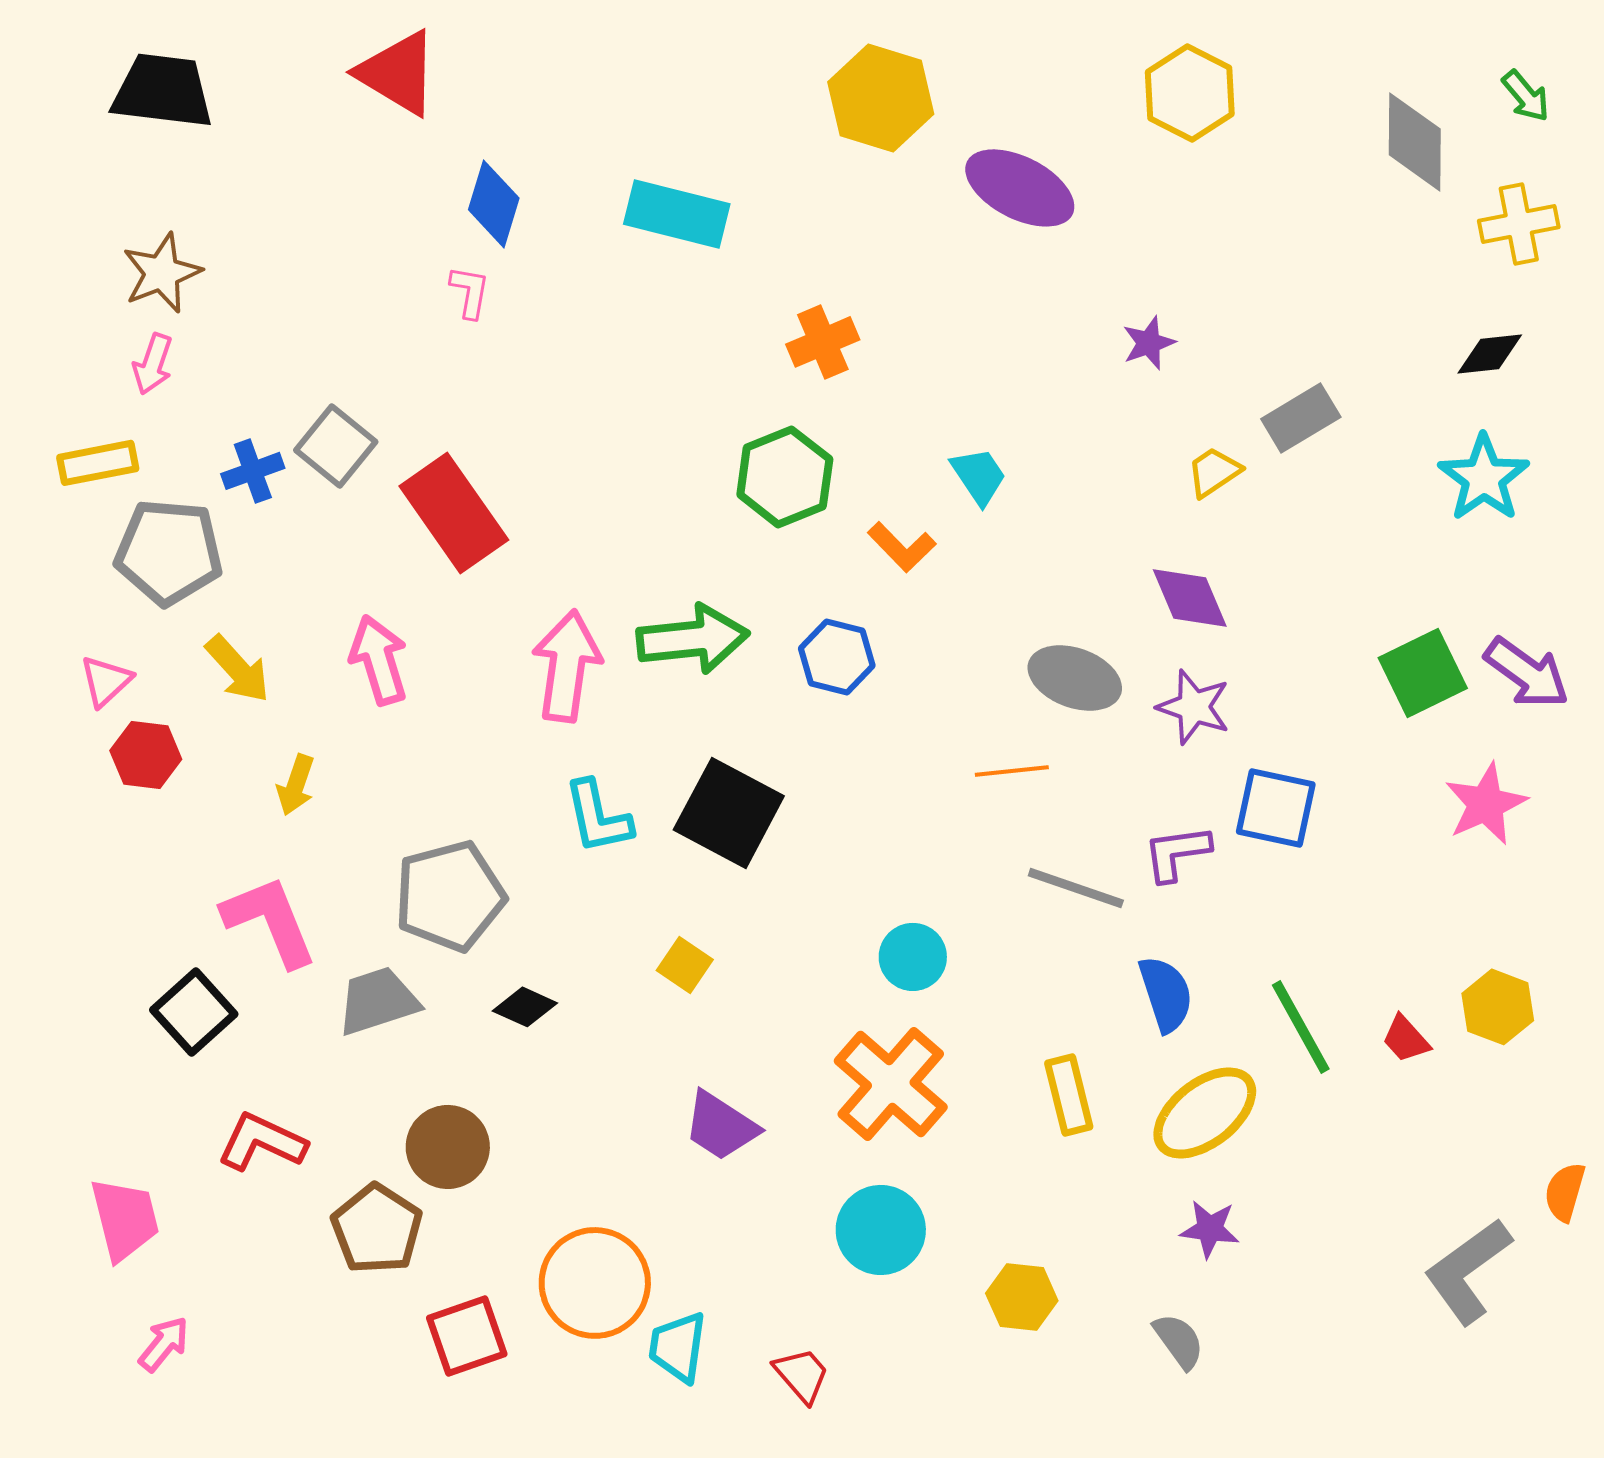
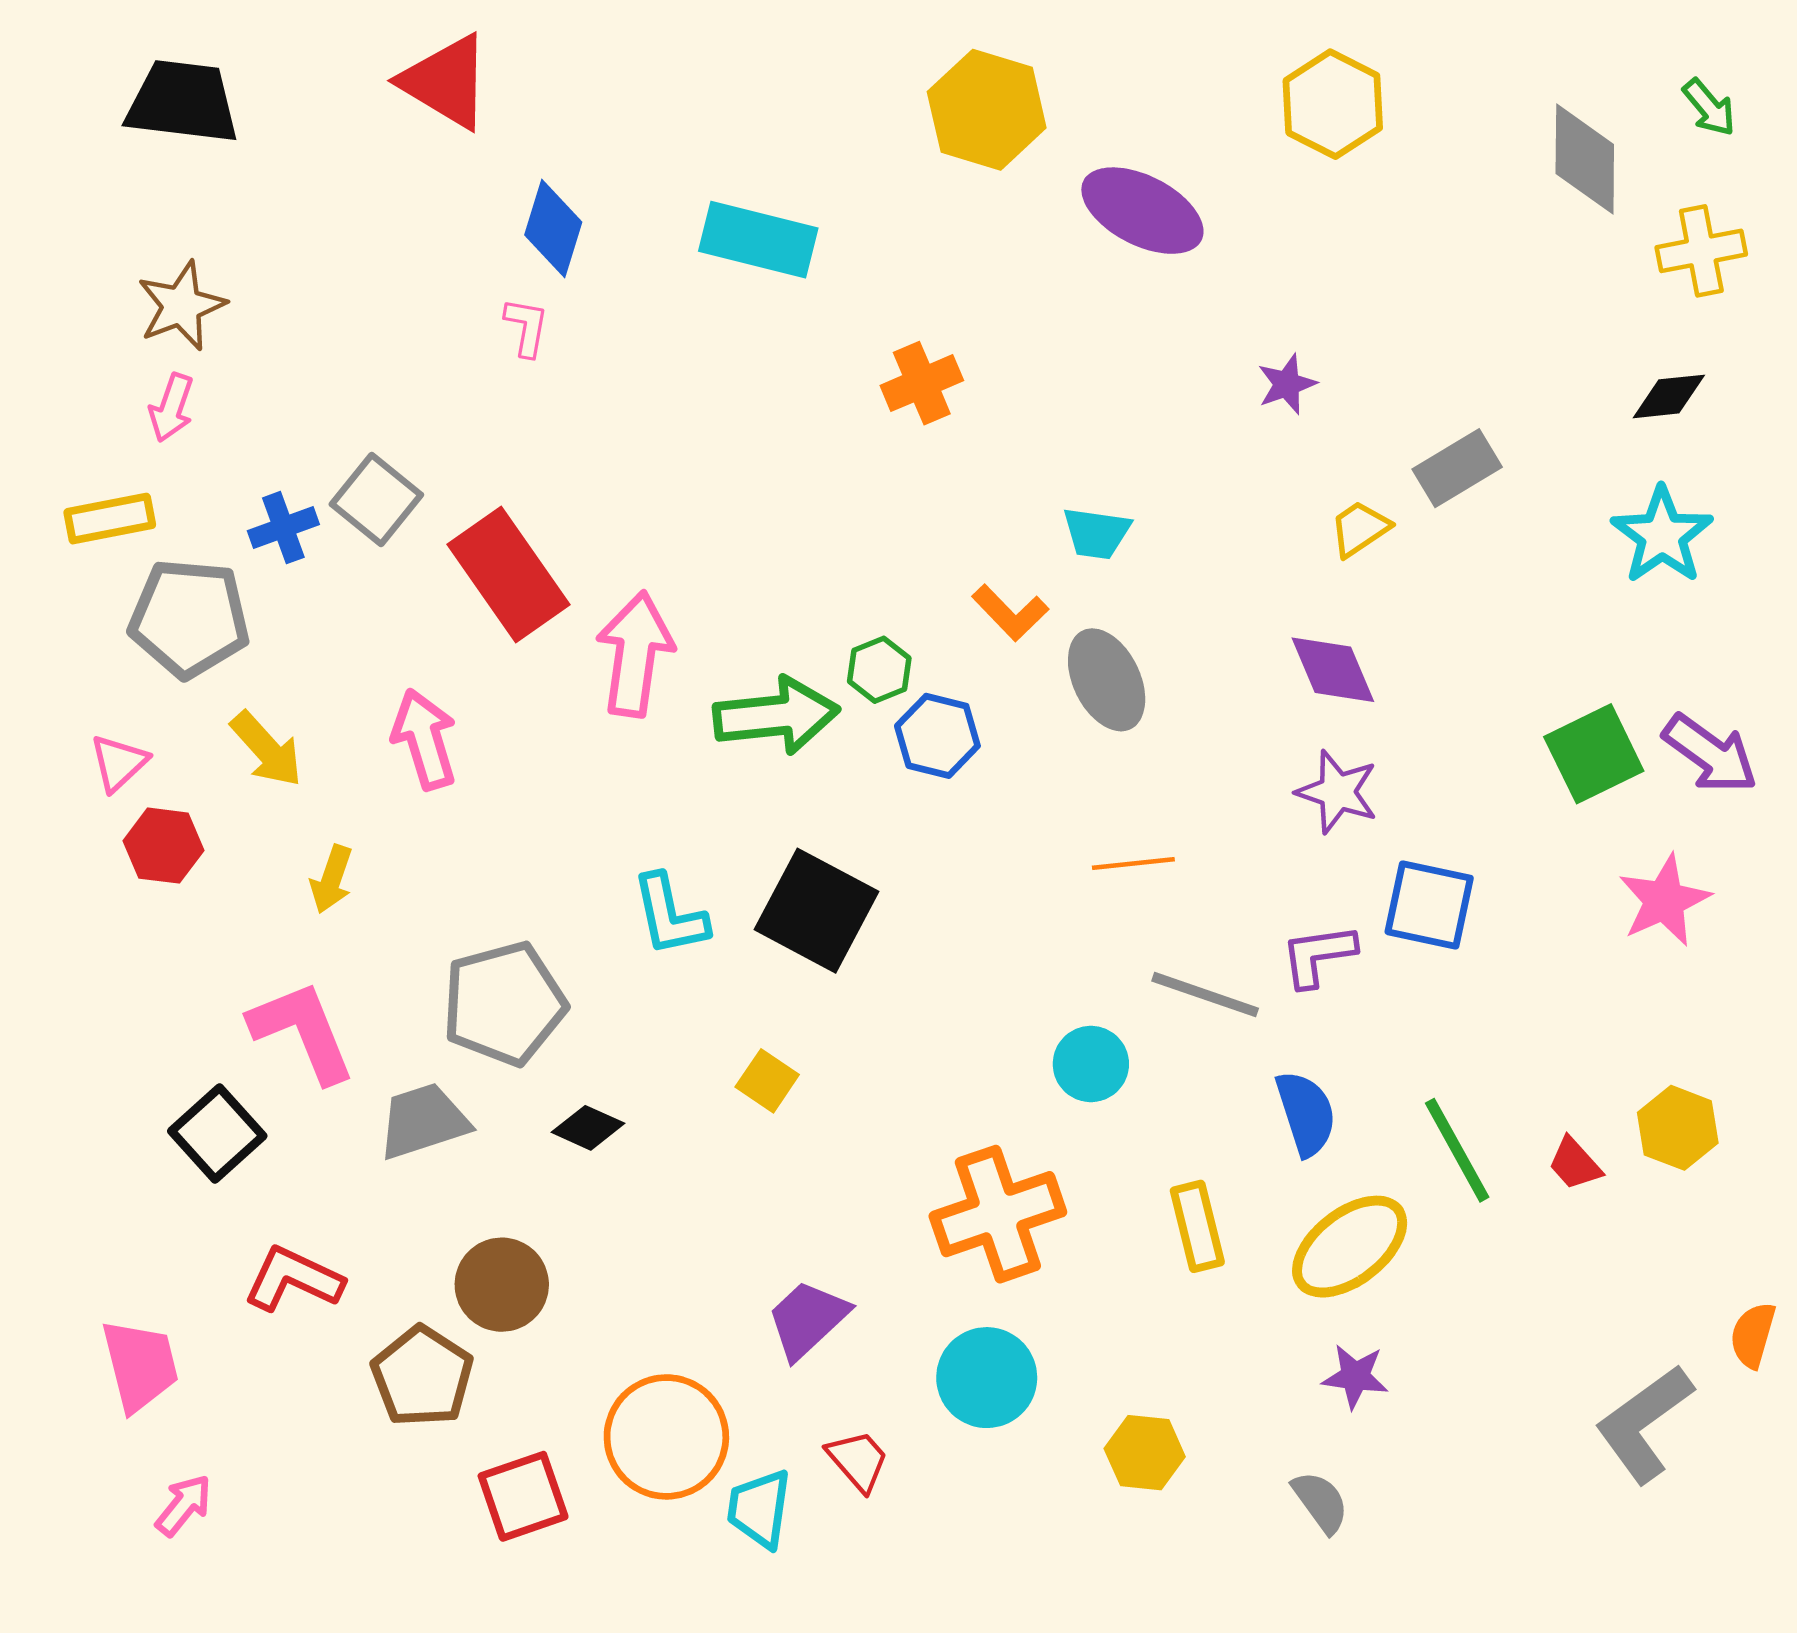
cyan trapezoid: (979, 476) -> (1096, 533), turned 132
green hexagon: (785, 477) -> (879, 670), moved, size x0.6
pink arrow: (567, 666) -> (635, 654), moved
gray ellipse: (1075, 678) -> (1107, 680), moved, turned 44
cyan circle: (913, 957) -> (1091, 1064), moved
orange cross: (891, 1084) -> (998, 1214), turned 30
purple trapezoid: (721, 1126) -> (808, 1319), moved, turned 104
red trapezoid: (802, 1375) -> (858, 1460), moved

